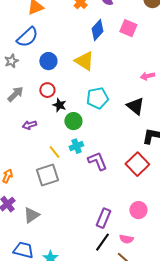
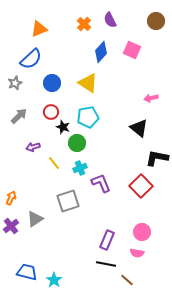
cyan pentagon: (97, 98) -> (88, 117), moved
yellow line: (54, 152) -> (54, 163), moved
gray square: (47, 175) -> (68, 201), moved
gray triangle: (31, 215) -> (35, 219), moved
pink semicircle: (126, 239) -> (137, 253), moved
black line: (102, 242) -> (106, 264), turned 66

